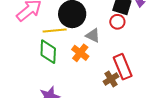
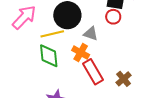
red rectangle: (123, 67) -> (93, 72), moved
brown cross: (111, 79) -> (124, 79), moved

